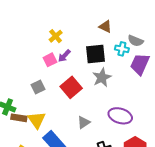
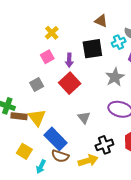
cyan cross: (122, 49) -> (119, 42), turned -32
purple arrow: (64, 56) -> (69, 60), moved, turned -40
gray star: (102, 77) -> (115, 77), moved
gray triangle: (84, 122) -> (84, 118), turned -32

